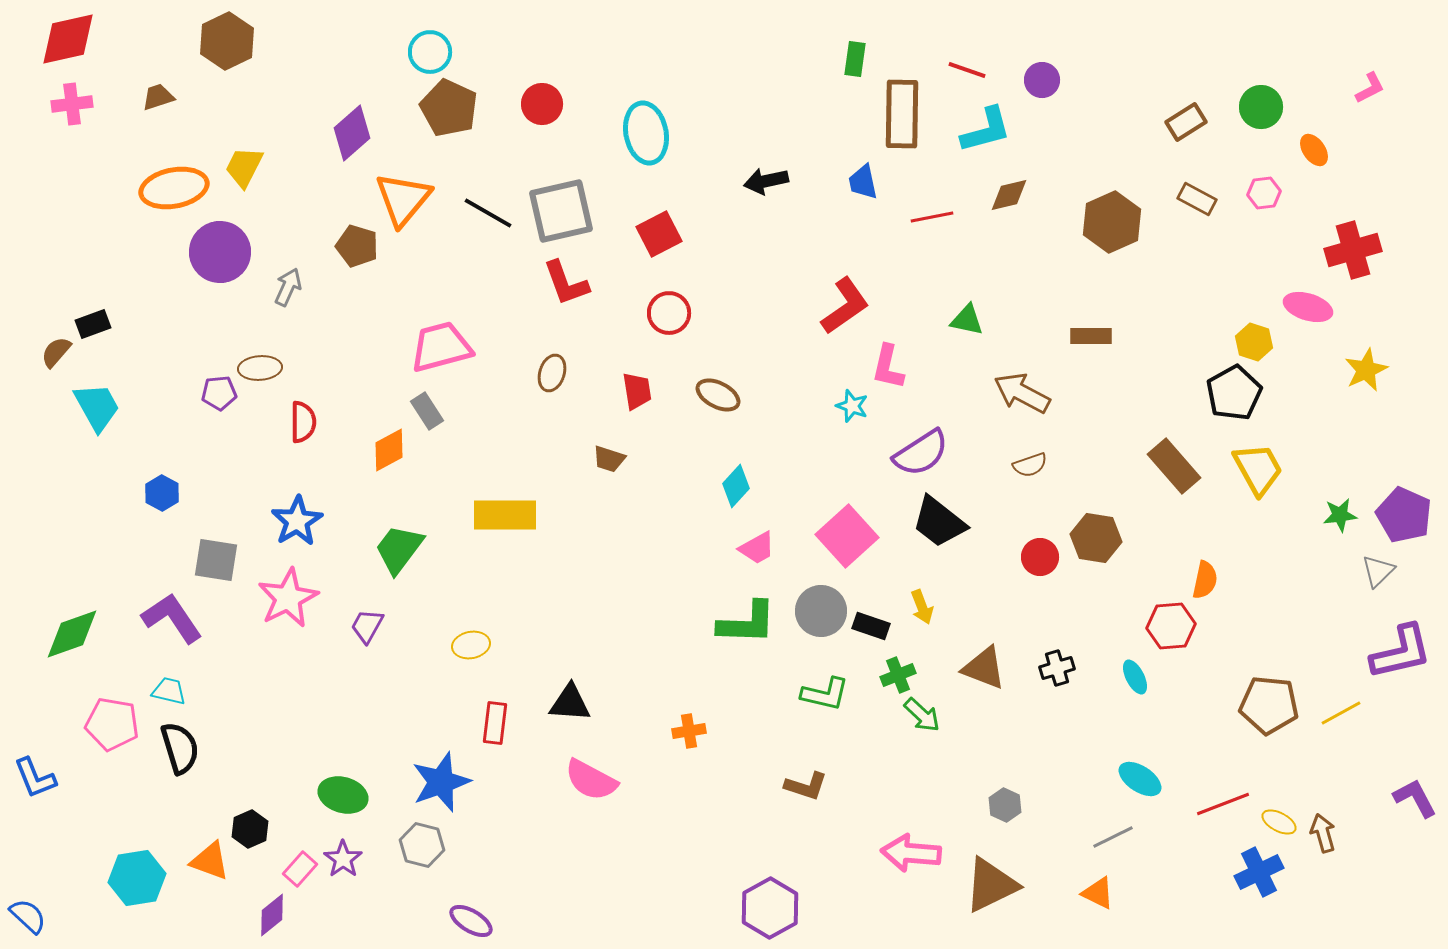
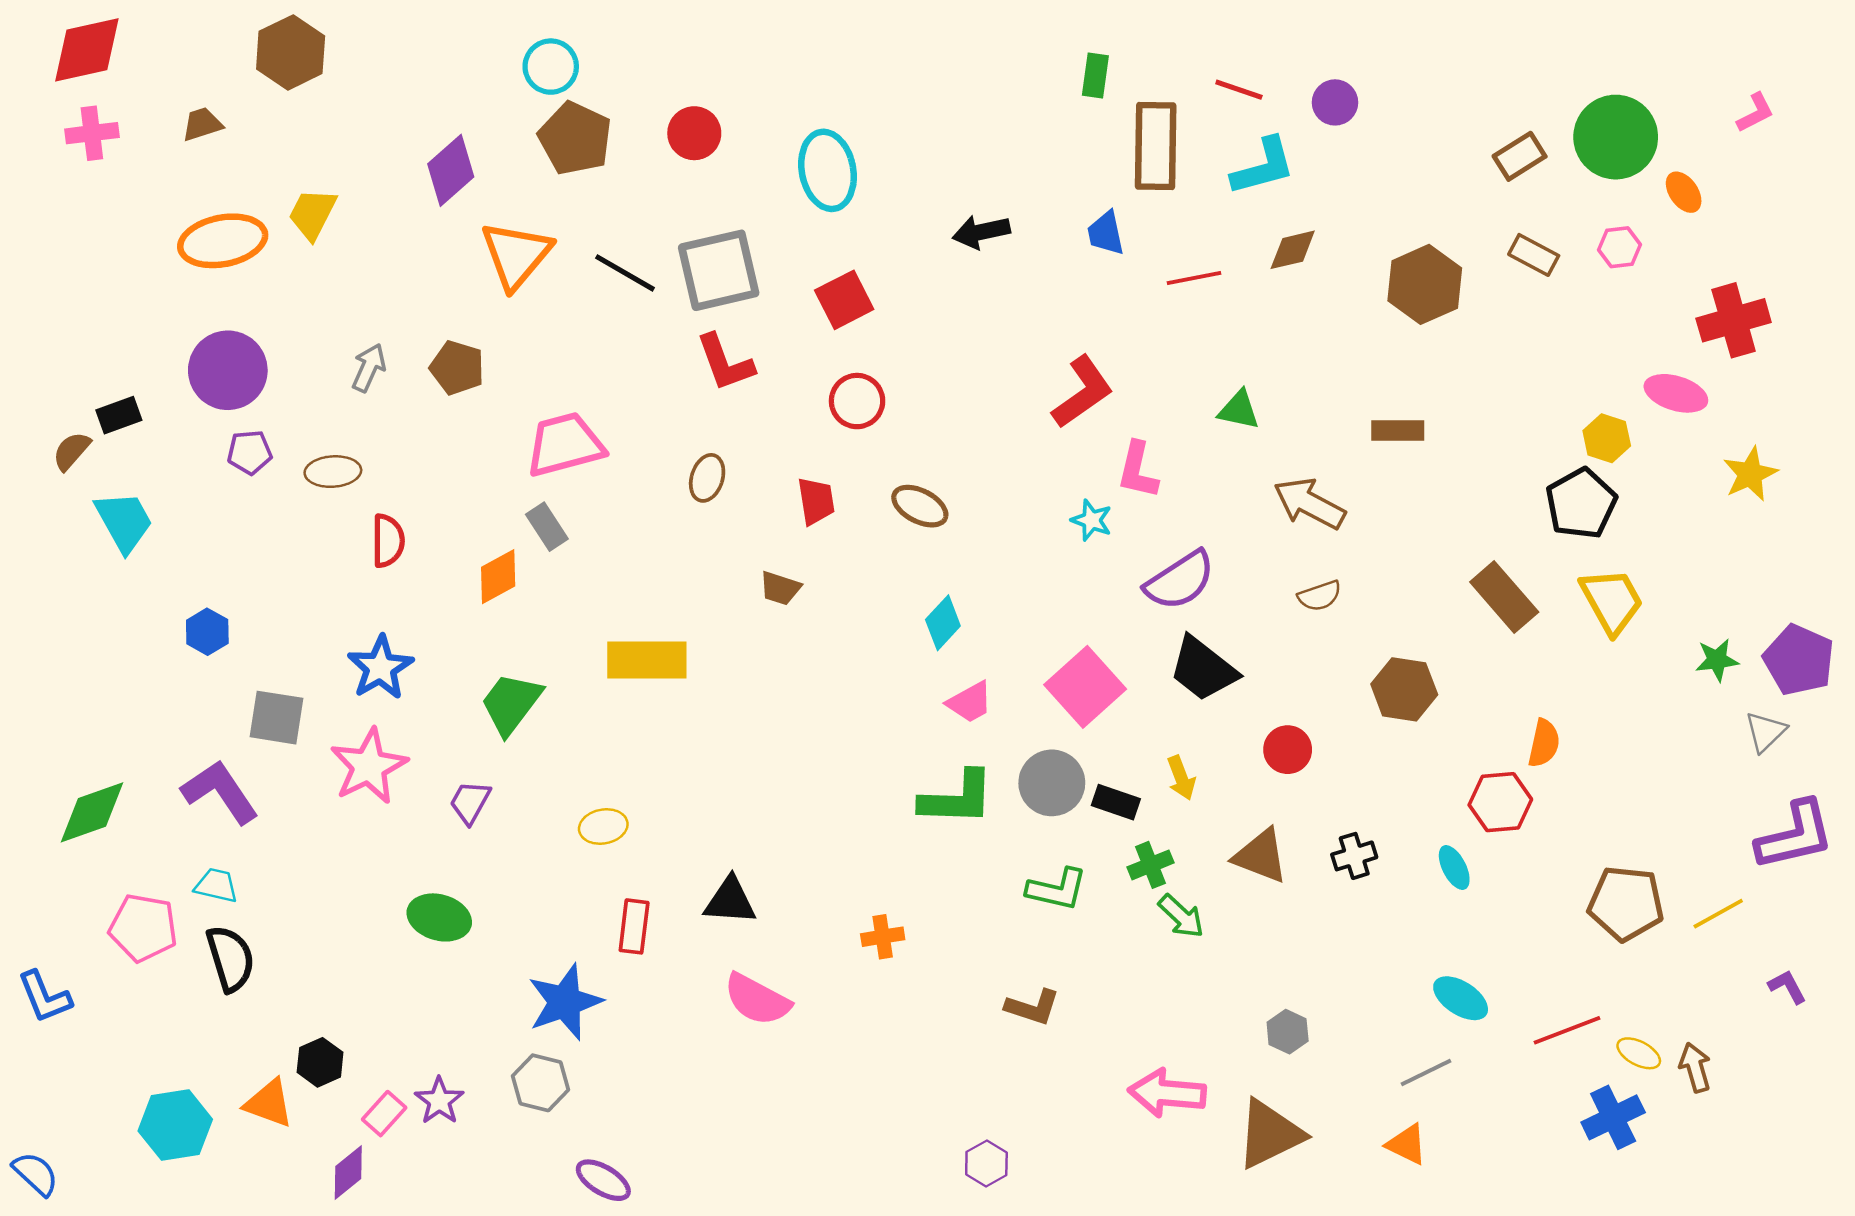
green circle: (1261, 107) -> (1616, 137), size x1.5
brown pentagon: (357, 246) -> (457, 368), moved
purple circle: (220, 252) -> (228, 370), moved
purple pentagon: (219, 393) -> (250, 452), moved
red circle: (1040, 557) -> (1288, 750), moved
green ellipse: (343, 795) -> (439, 917), moved
purple L-shape: (1415, 798) -> (1787, 987), moved, size x0.7
purple hexagon: (770, 908) -> (986, 1164), size x0.6

